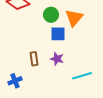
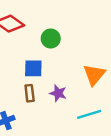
orange triangle: (74, 18) -> (94, 75), moved
blue square: (58, 34) -> (33, 68), moved

